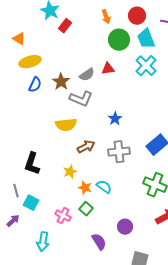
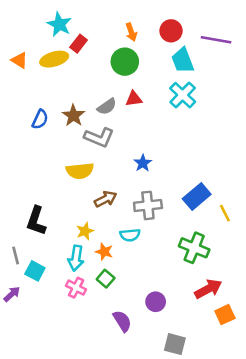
green circle: (119, 40) -> (125, 62), moved
yellow ellipse: (30, 62) -> (54, 59), moved
cyan semicircle: (104, 187) -> (130, 235), moved, turned 140
cyan arrow: (43, 242) -> (76, 258), moved

